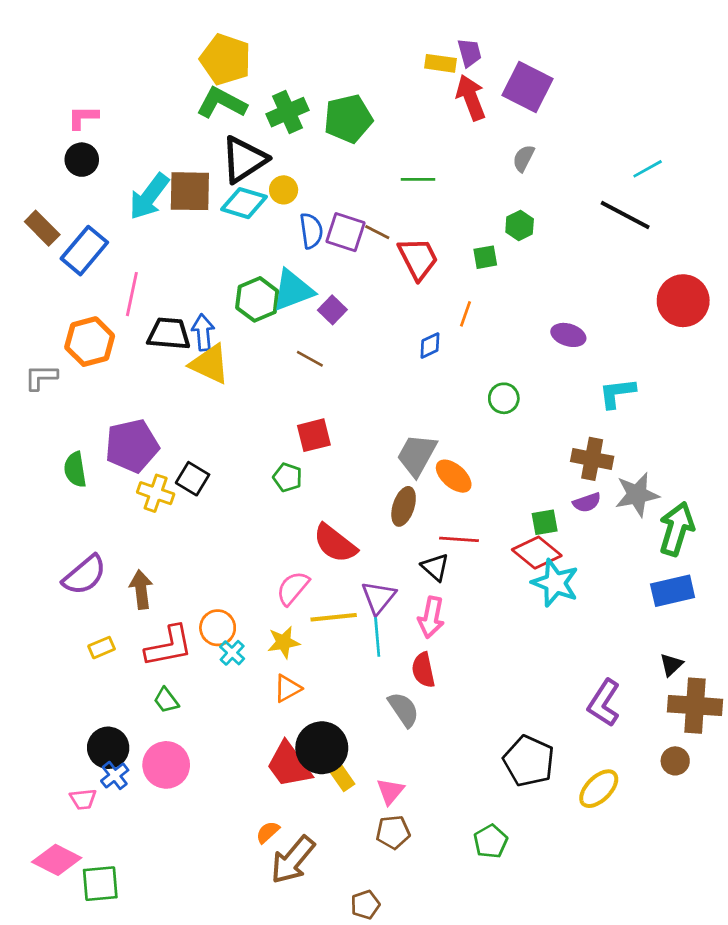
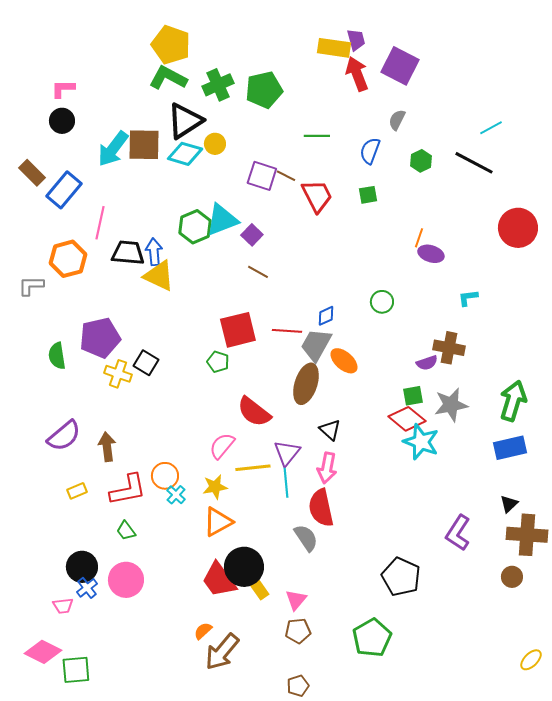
yellow rectangle: (440, 63) -> (334, 48), size x1.4
green hexagon: (520, 226) -> (421, 161), moved
blue semicircle: (311, 231) -> (370, 151), moved, turned -152
orange line: (466, 314) -> (419, 238), moved
blue diamond: (430, 346) -> (326, 316), moved
brown line: (310, 359) -> (258, 272), moved
cyan L-shape: (617, 393) -> (468, 298), size x0.7
red square: (314, 435) -> (238, 330), size x1.4
gray star: (637, 495) -> (451, 405), moved
purple semicircle: (587, 502) -> (427, 363), moved
brown ellipse: (404, 506) -> (306, 384), size x1.4
red line: (459, 539) -> (287, 331), moved
red semicircle: (423, 670) -> (321, 508), size x1.4
orange triangle: (287, 688) -> (218, 522), size x1.4
yellow ellipse: (599, 789) -> (531, 660), moved, size x0.7
green pentagon: (491, 841) -> (372, 638), size x1.5
brown pentagon: (365, 905) -> (298, 686), moved

